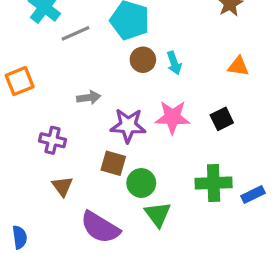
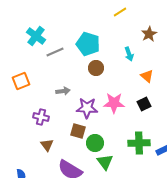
cyan arrow: (174, 63) -> (129, 54), moved
orange triangle: (238, 66) -> (147, 76), moved, turned 32

